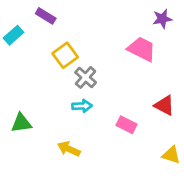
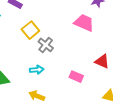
cyan arrow: (82, 106) -> (37, 70), moved

